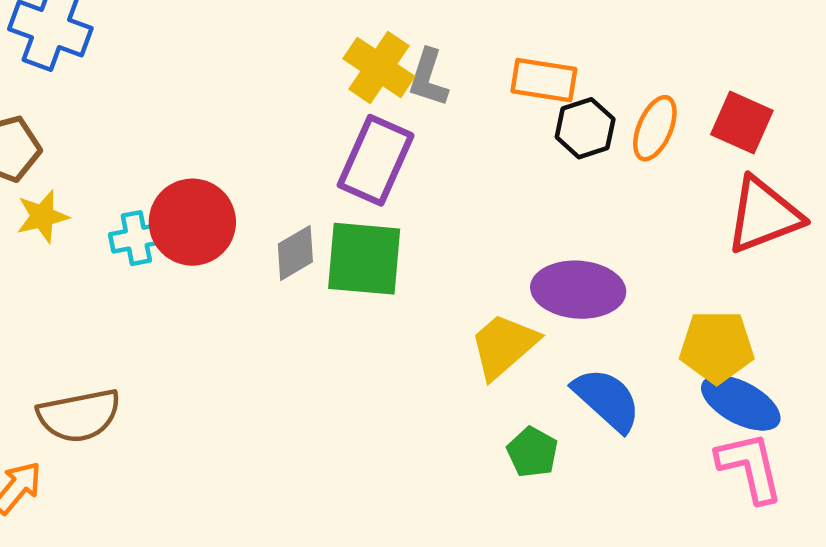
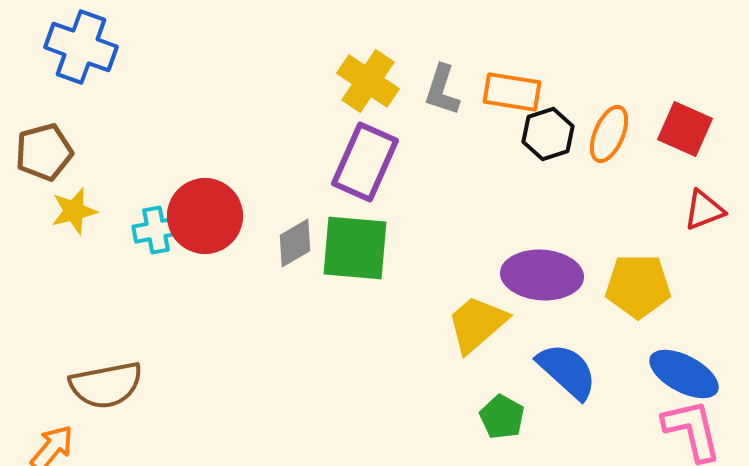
gray L-shape: (428, 78) -> (442, 90), moved
red triangle: (764, 215) -> (704, 210), size x0.6
yellow pentagon: (717, 347) -> (638, 286), moved

